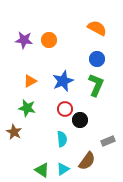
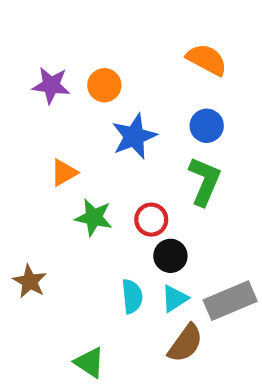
blue star: (63, 81) -> (134, 136), moved
green star: (27, 108) -> (94, 217), moved
red circle: (65, 109) -> (151, 220), moved
gray rectangle: (108, 141) -> (230, 301), size x1.6
cyan triangle: (63, 169) -> (175, 298), moved

